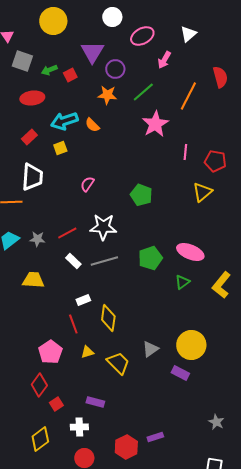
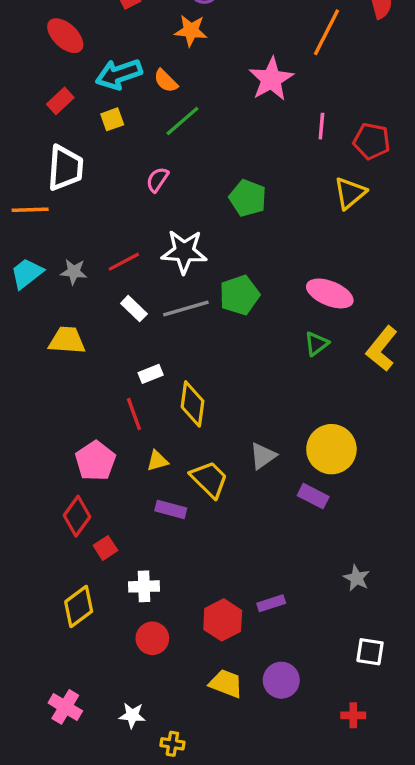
green line: (143, 92) -> (182, 121), moved
red ellipse: (32, 98) -> (65, 36), turned 50
green pentagon: (150, 258) -> (239, 295), moved
purple rectangle: (95, 402) -> (171, 509), moved
gray star: (216, 422) -> (357, 578), moved

